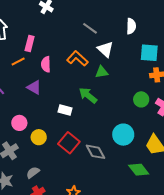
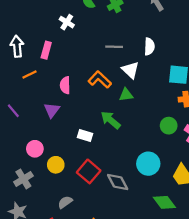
white semicircle: (131, 26) -> (149, 47), moved
gray line: (90, 28) -> (114, 47), turned -35
pink rectangle: (30, 44) -> (46, 50), moved
orange line: (18, 61) -> (30, 74), moved
purple triangle: (34, 87) -> (52, 110), turned 35
gray semicircle: (33, 172) -> (65, 202), moved

